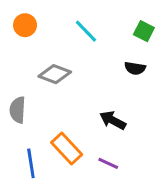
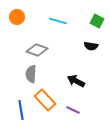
cyan line: (86, 31) -> (58, 21), turned -30
gray semicircle: (18, 110) -> (31, 74), moved

